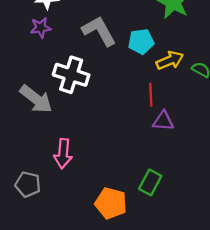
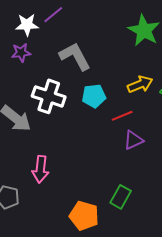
cyan pentagon: (141, 41) -> (94, 96), moved
red line: (151, 95) -> (122, 116), turned 70
purple triangle: (163, 121) -> (133, 140), turned -30

